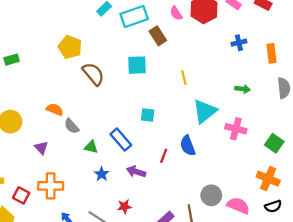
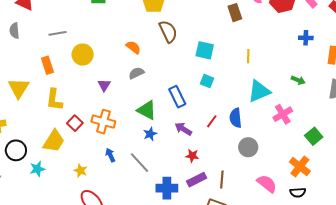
cyan square: (137, 65) -> (205, 50), moved
orange semicircle: (55, 109) -> (133, 47), moved
gray semicircle: (72, 126) -> (136, 73), turned 91
pink cross: (236, 129) -> (283, 114), turned 30
green triangle: (91, 147) -> (147, 110), moved, size x1.5
blue star: (102, 174) -> (150, 134), moved
gray circle: (211, 195) -> (248, 147), moved
red star: (124, 206) -> (192, 156), moved

